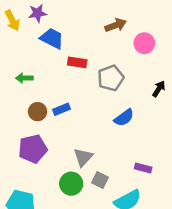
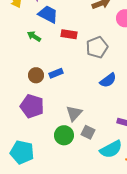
green arrow: (24, 78) -> (34, 36), moved, turned 32
purple pentagon: (33, 149) -> (32, 106), turned 30

